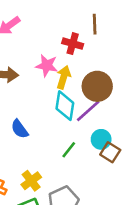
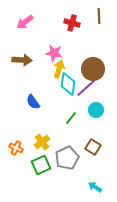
brown line: (95, 24) -> (99, 16), moved
red cross: (73, 44) -> (72, 23), moved
yellow arrow: (64, 77) -> (59, 69), moved
brown square: (110, 152) -> (93, 147), moved

